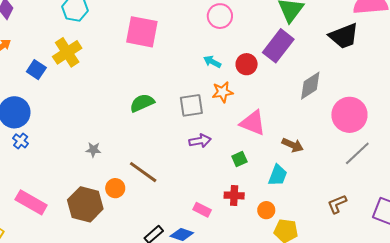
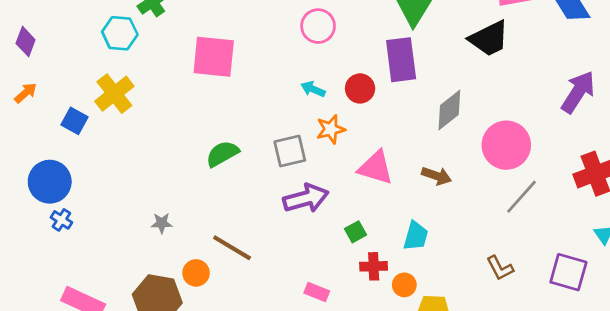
purple rectangle: (278, 46) -> (401, 60), turned -40
purple arrow: (200, 141) -> (306, 198), size x1.5
brown arrow: (293, 145) -> (436, 176), moved
green square: (239, 159) -> (356, 232), moved
red cross: (234, 195) -> (374, 266), moved
brown L-shape: (337, 204) -> (500, 268), turned -90

